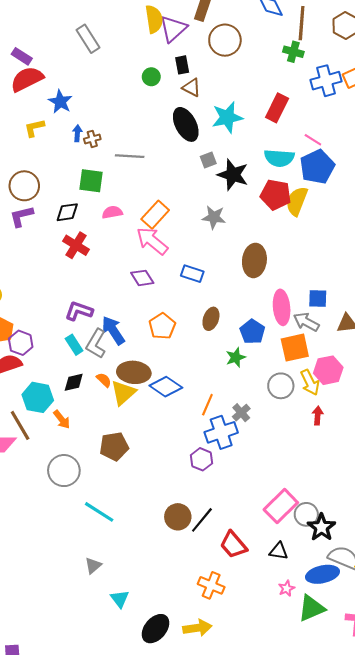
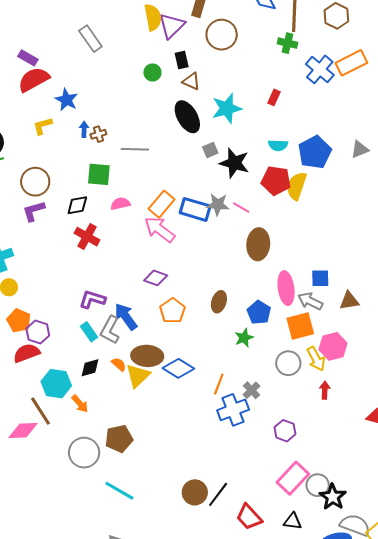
blue cross: (326, 81) -> (320, 69), turned -32
red rectangle: (277, 108) -> (274, 97), size x0.6
pink line: (313, 140) -> (241, 208), moved
cyan semicircle: (279, 158) -> (278, 145), size x0.7
blue rectangle: (192, 274) -> (195, 209), moved, size x1.4
purple diamond: (142, 278) -> (156, 278), moved, turned -35
brown pentagon: (114, 446) -> (119, 439), moved
purple hexagon: (201, 459) -> (285, 431), moved

